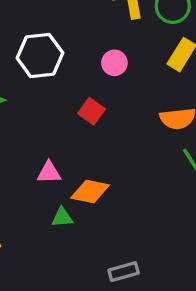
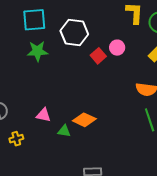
red square: (92, 111) -> (98, 56), moved
pink triangle: (49, 173) -> (44, 115), moved

